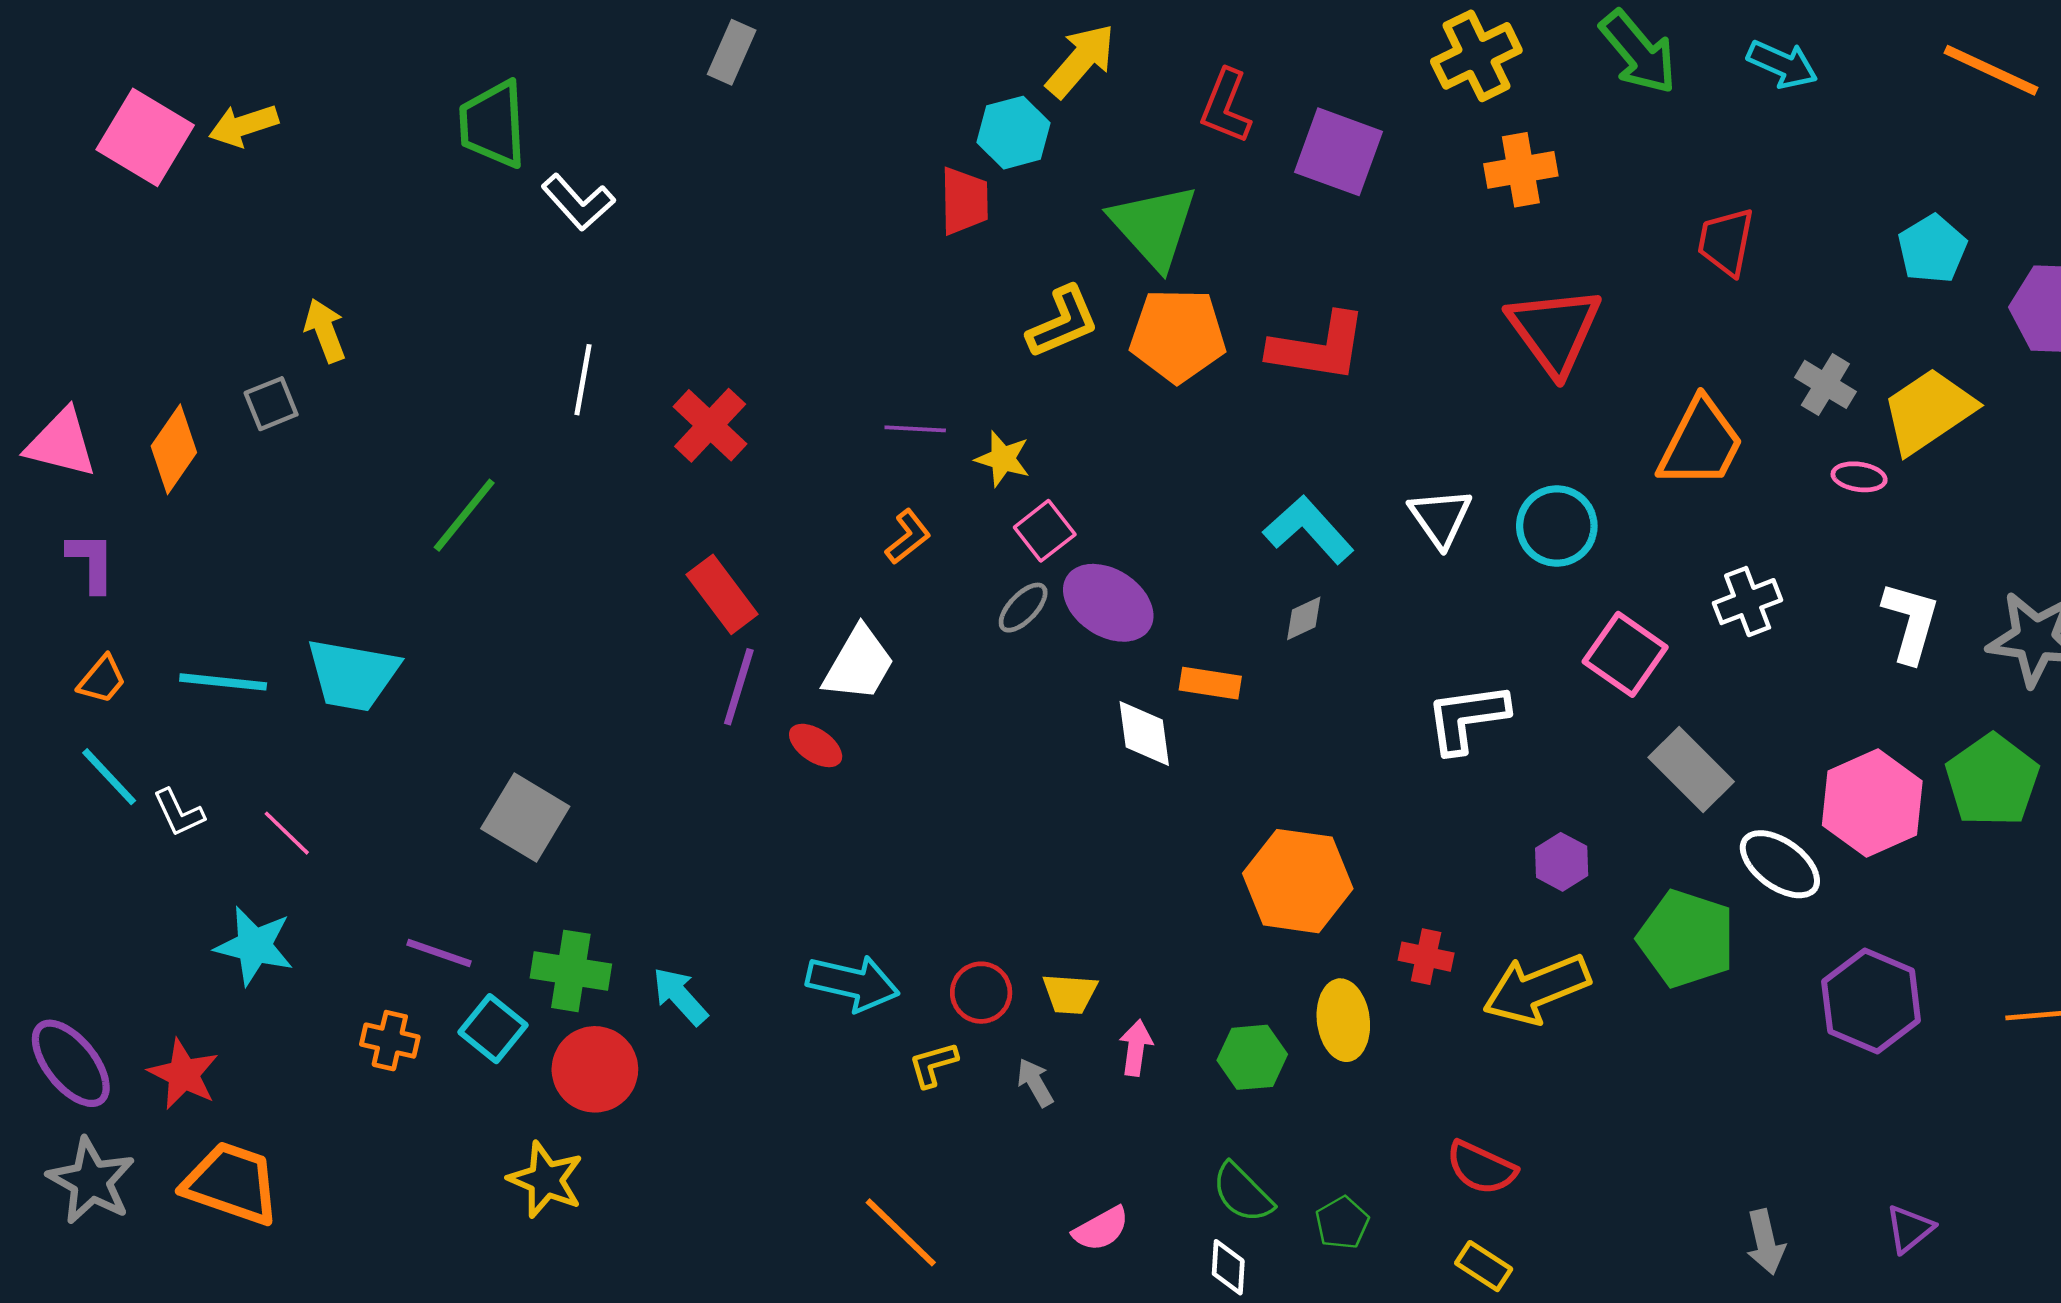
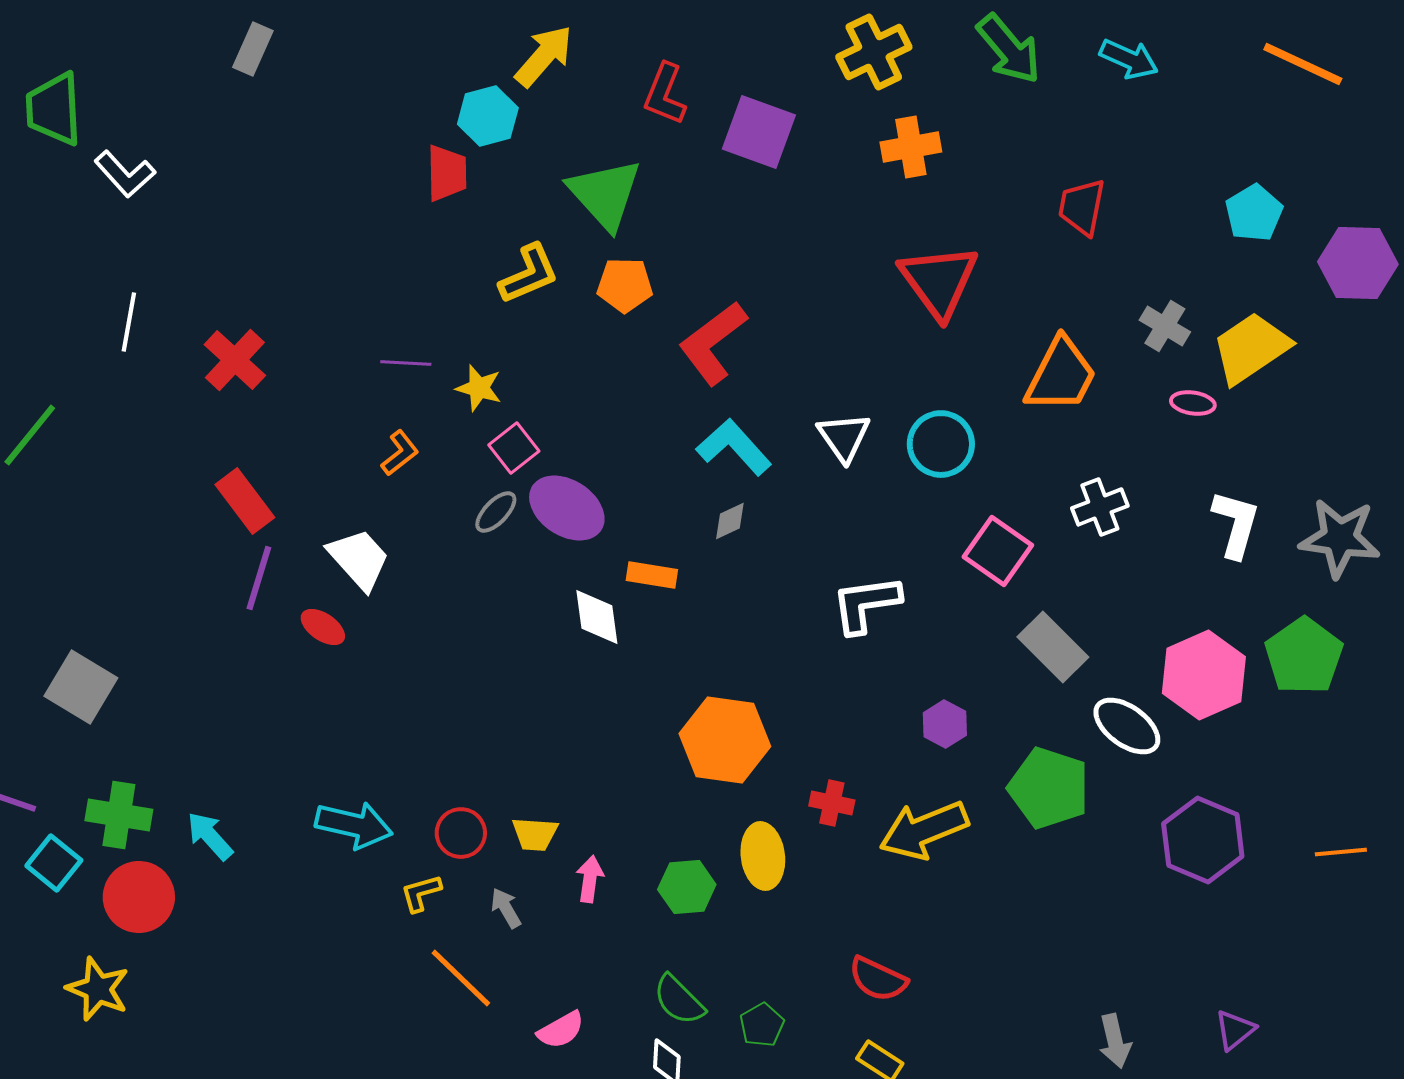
orange pentagon: (1178, 335) -> (625, 285), size x0.7
red L-shape: (1318, 347) -> (713, 343), moved, turned 134
white trapezoid: (859, 664) -> (359, 559), turned -72
orange line: (901, 1232) -> (461, 978), moved

